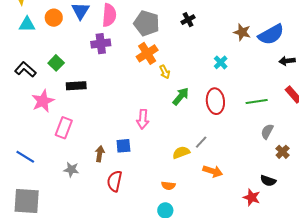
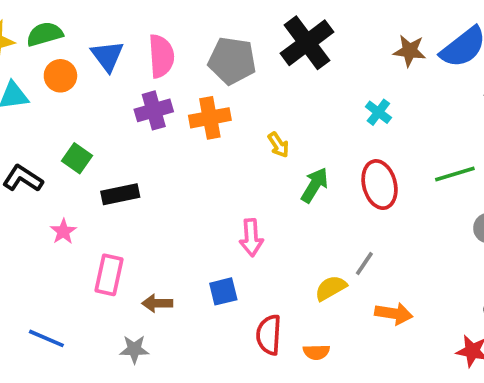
black cross: (188, 20) -> (307, 43), size x2.0
orange cross: (147, 53) -> (210, 118), moved, turned 30
pink star: (43, 101) -> (63, 232), size x0.6
brown arrow: (100, 154) -> (157, 303), moved, turned -91
red semicircle: (115, 181) -> (269, 335), moved

